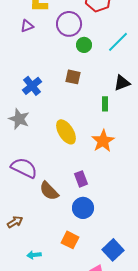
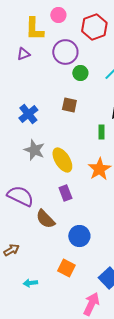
gray star: (19, 119) -> (34, 150), moved
purple rectangle: (81, 179) -> (65, 193), moved

